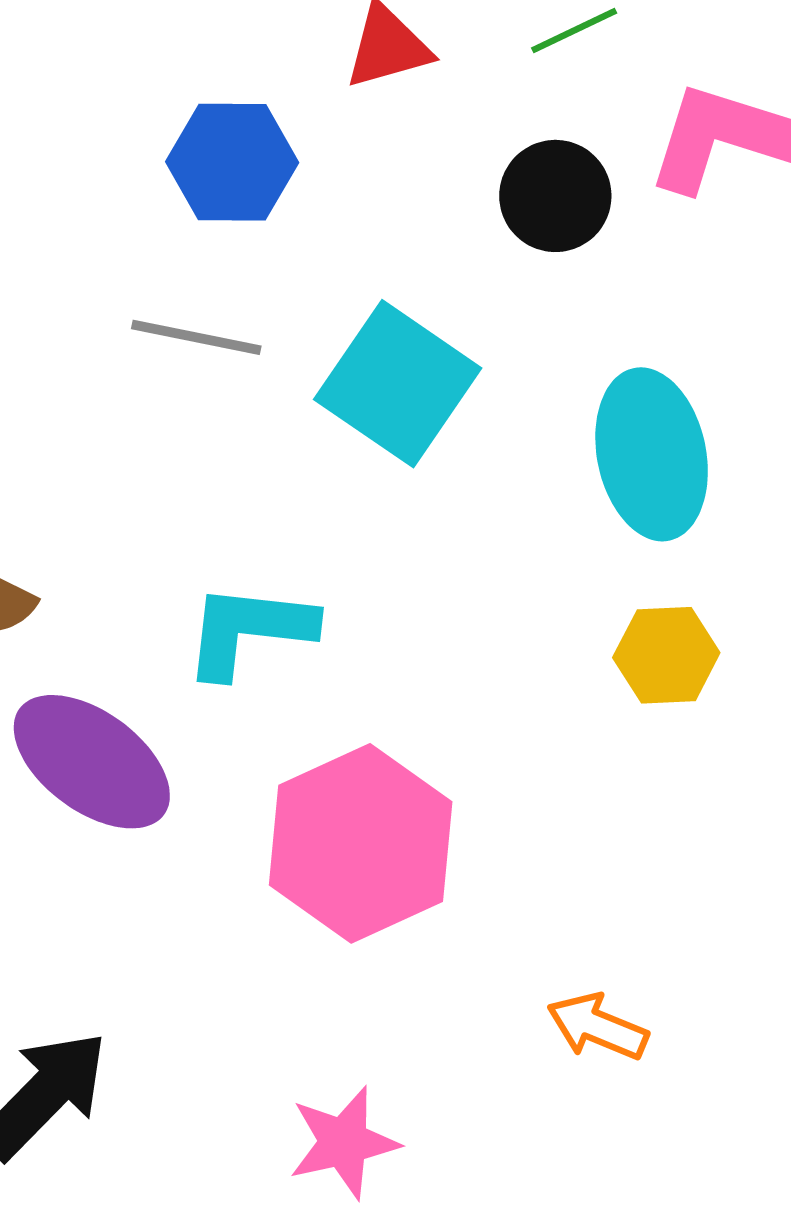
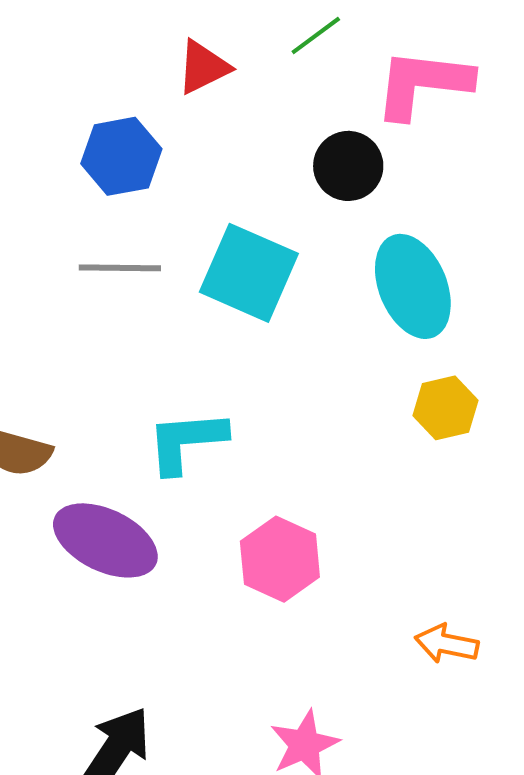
black circle: (555, 196) -> (348, 166), moved
pink hexagon: (361, 843) -> (280, 559), size x0.7

